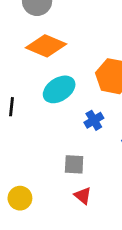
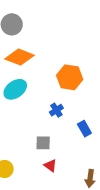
cyan ellipse: (59, 89) -> (15, 89), moved

